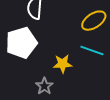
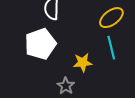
cyan line: (92, 51) -> (111, 48), turned 60

